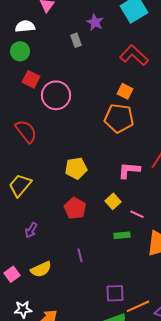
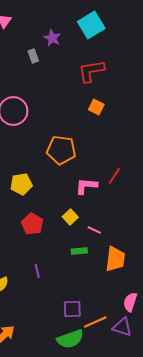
red L-shape: (134, 55) -> (91, 71), turned -52
orange square: (125, 91) -> (96, 107), moved
orange pentagon: (119, 118) -> (61, 150), moved
yellow pentagon: (76, 168) -> (21, 184), moved

